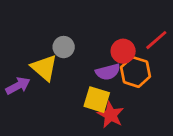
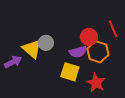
red line: (156, 40) -> (113, 29), turned -72
gray circle: (64, 47) -> (46, 43), moved
red star: (111, 115) -> (96, 83), moved

